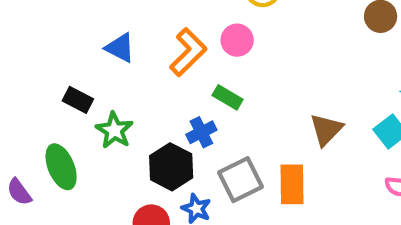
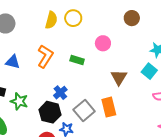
pink circle: (237, 40) -> (103, 43), moved
green rectangle: (228, 97) -> (77, 60), moved

